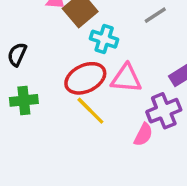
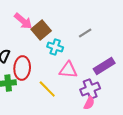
red ellipse: (85, 78) -> (22, 68), moved, turned -60
pink semicircle: (143, 135) -> (89, 103), moved

